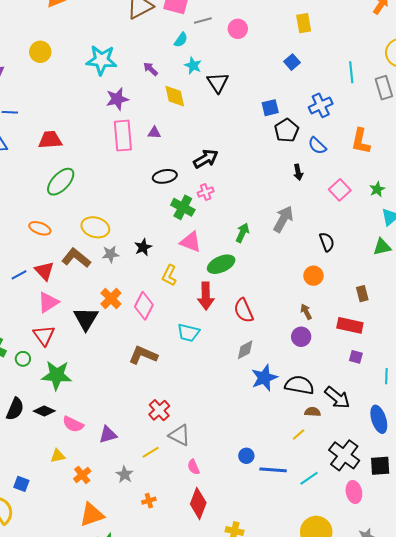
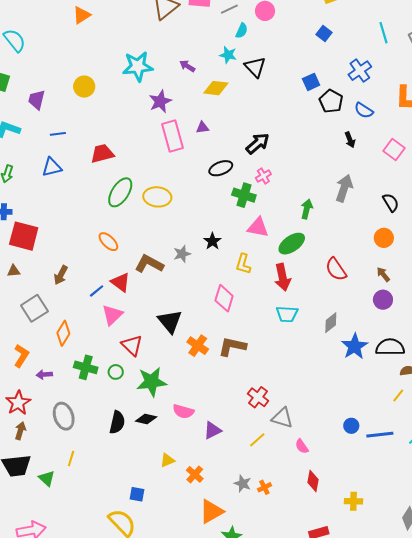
cyan semicircle: (181, 40) -> (242, 31), moved
yellow circle: (40, 52) -> (84, 87), moved
yellow diamond: (175, 96) -> (216, 88), turned -60
yellow ellipse: (95, 227) -> (157, 197), moved
orange ellipse: (40, 228) -> (108, 242), turned 35
orange cross: (111, 299) -> (198, 346), moved
pink triangle: (48, 302) -> (112, 315), moved
red semicircle: (244, 310) -> (336, 269), moved
cyan trapezoid: (188, 333) -> (287, 314), moved
pink semicircle: (73, 424) -> (183, 411), moved
gray star: (125, 475) -> (243, 483), moved
red diamond: (198, 503) -> (313, 481), size x0.7

